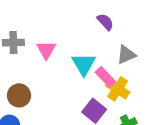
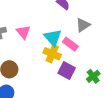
yellow cross: (118, 89) -> (52, 54), moved

